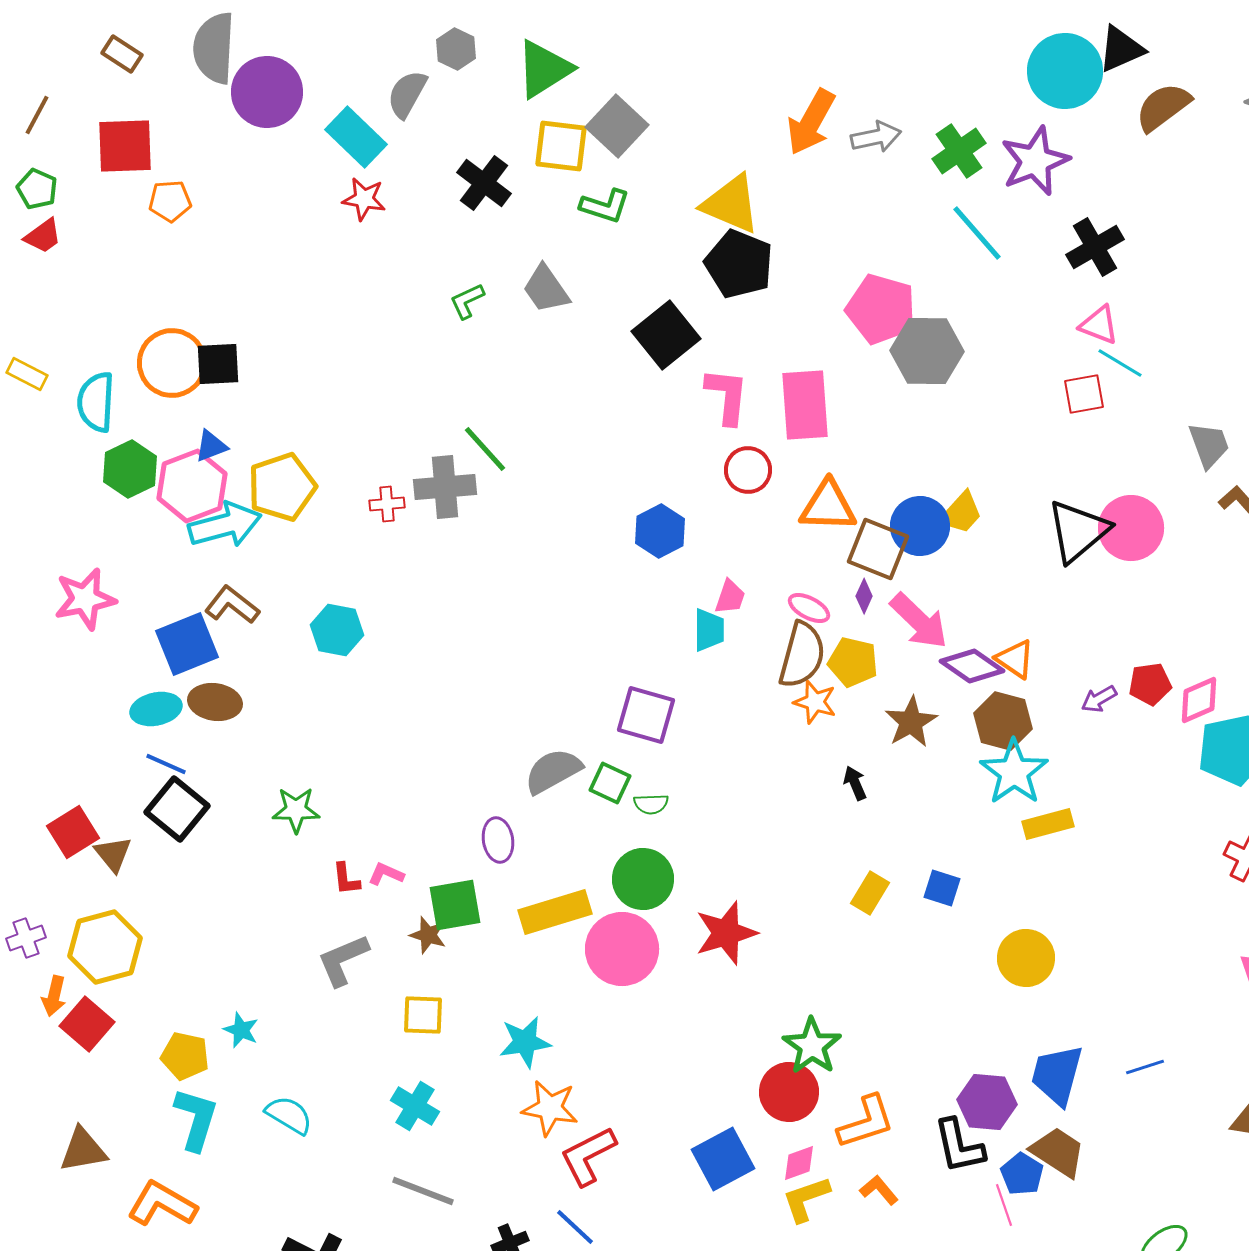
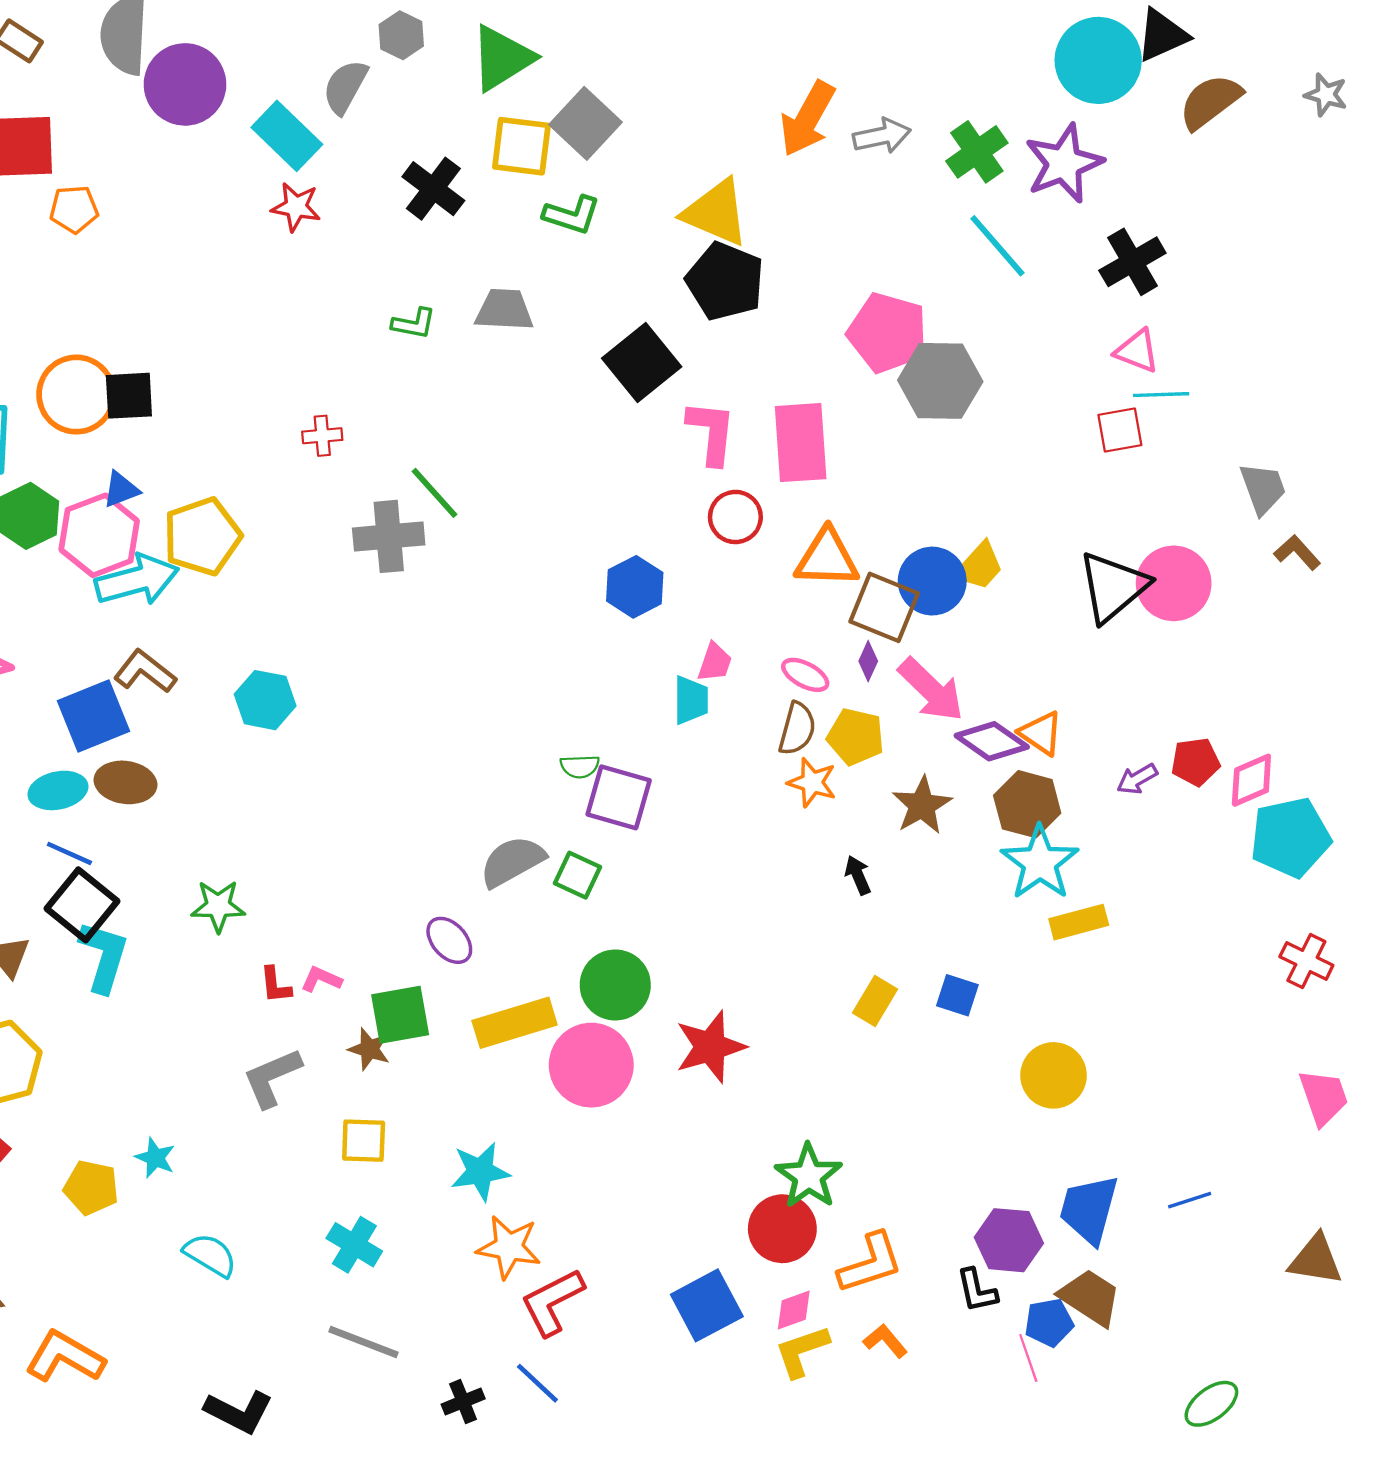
gray trapezoid: (546, 289) -> (504, 310), turned 128
green L-shape: (467, 301) -> (414, 324), turned -144
cyan line: (1120, 363) -> (1161, 395), turned -33
red cross: (387, 504) -> (322, 436), moved
brown semicircle: (802, 655) -> (797, 729), size x0.7
green semicircle: (651, 804) -> (580, 766), moved
purple ellipse: (498, 840) -> (449, 940), turned -33
cyan L-shape: (196, 1119) -> (104, 956), moved
black L-shape: (959, 1146) -> (977, 1291), size x0.7
blue pentagon: (1022, 1174) -> (1049, 1323), turned 30

